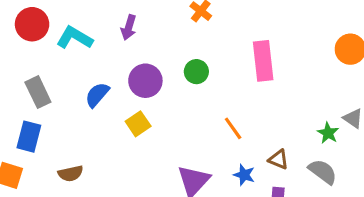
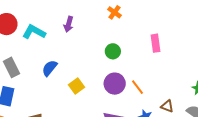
pink rectangle: (263, 61) -> (156, 43), size x0.7
purple circle: (145, 81) -> (115, 84), moved

